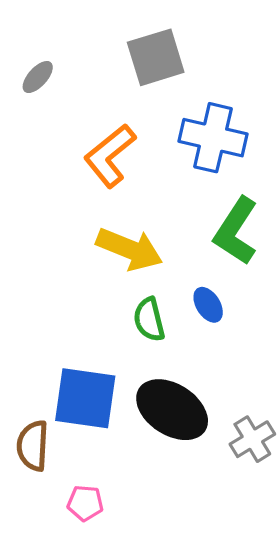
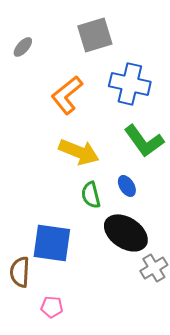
green L-shape: (236, 231) -> (144, 141), turned -69
black ellipse: (172, 410) -> (126, 233), moved

